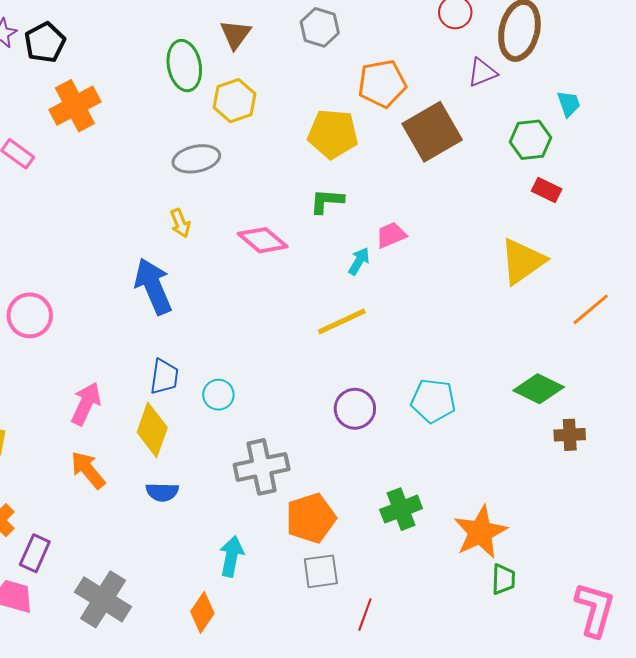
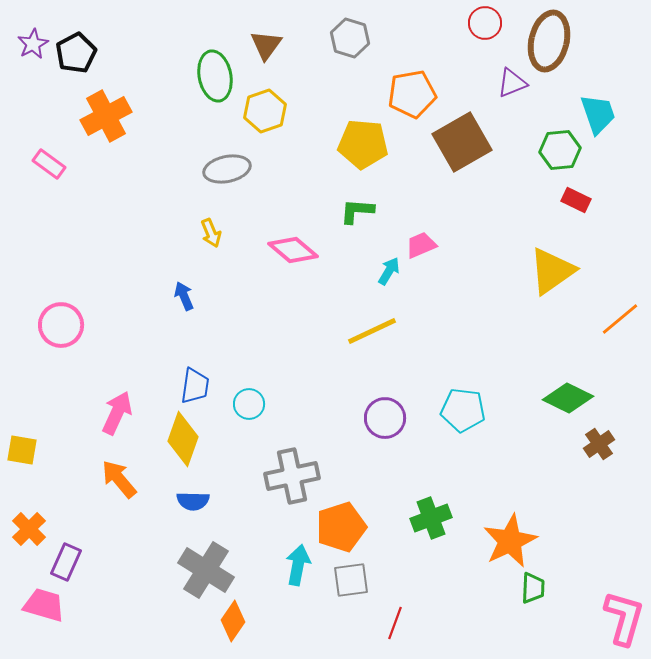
cyan trapezoid: (569, 104) -> (598, 114), size x1.5
blue arrow: (153, 286) -> (184, 296), size x0.5
brown cross: (570, 435) -> (599, 444), turned -32
cyan arrow: (231, 556) -> (298, 565), moved
gray cross: (103, 599) -> (206, 570), moved

